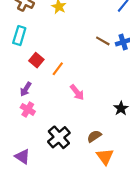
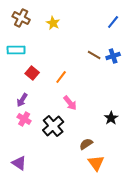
cyan rectangle: (19, 36) -> (16, 50), turned 72
orange line: (58, 69) -> (61, 77), moved
black cross: (59, 137) -> (53, 126), moved

